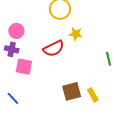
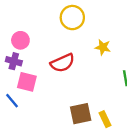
yellow star: (76, 34) -> (103, 47), moved
blue line: (13, 98) -> (12, 101), moved

